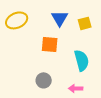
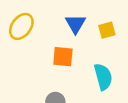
yellow ellipse: (17, 20) -> (21, 26), turned -30

